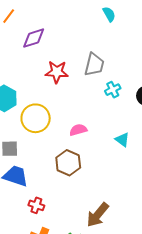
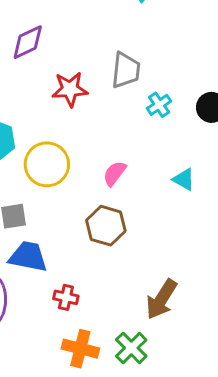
pink semicircle: (78, 130) -> (115, 173), turned -30

